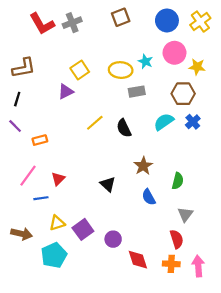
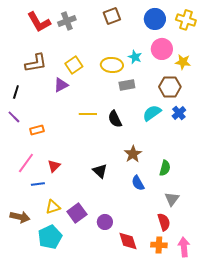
yellow cross: (200, 22) -> (186, 20), turned -36
brown L-shape: (24, 68) -> (36, 63), moved
yellow line: (95, 123) -> (88, 114), turned 42

